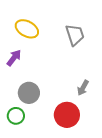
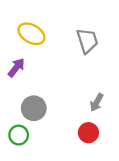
red circle: (67, 115) -> (88, 133), moved, size x0.7

